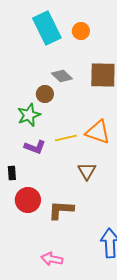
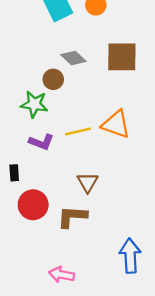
green star: (29, 115) -> (34, 104), turned 30
brown triangle: (87, 171) -> (88, 182), moved

